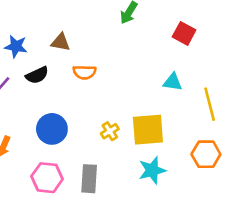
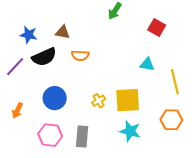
black semicircle: (37, 75) -> (44, 57), size x1.4
cyan star: (152, 170) -> (130, 131), turned 30

